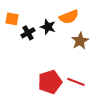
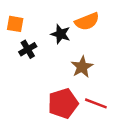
black cross: (28, 33) -> (28, 49), moved
brown star: (80, 41) -> (82, 67), moved

